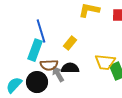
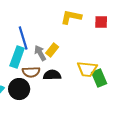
gray arrow: (58, 74) -> (40, 53), moved

